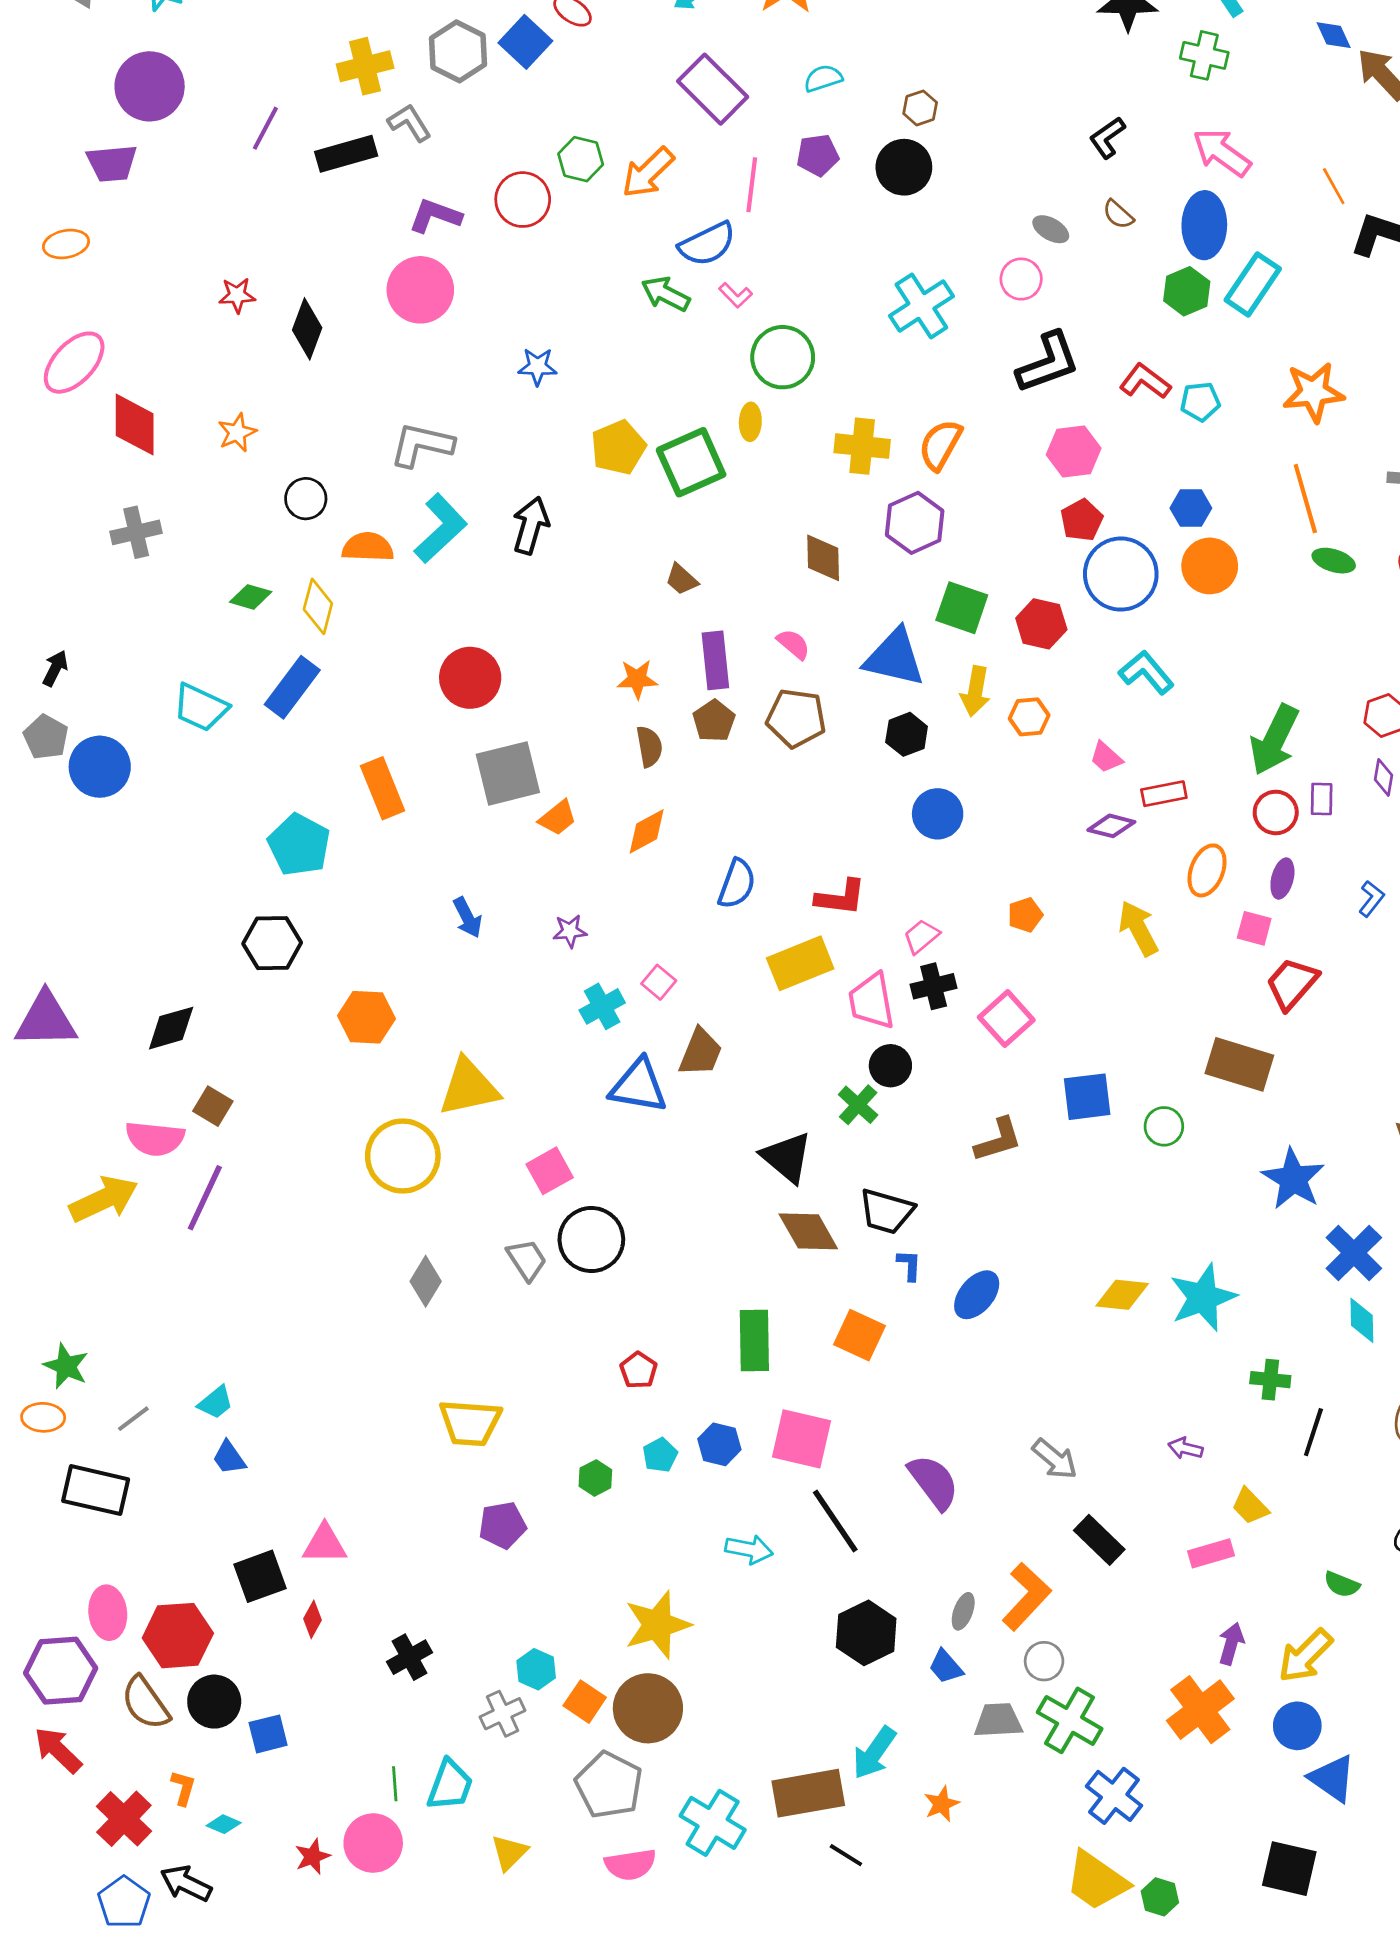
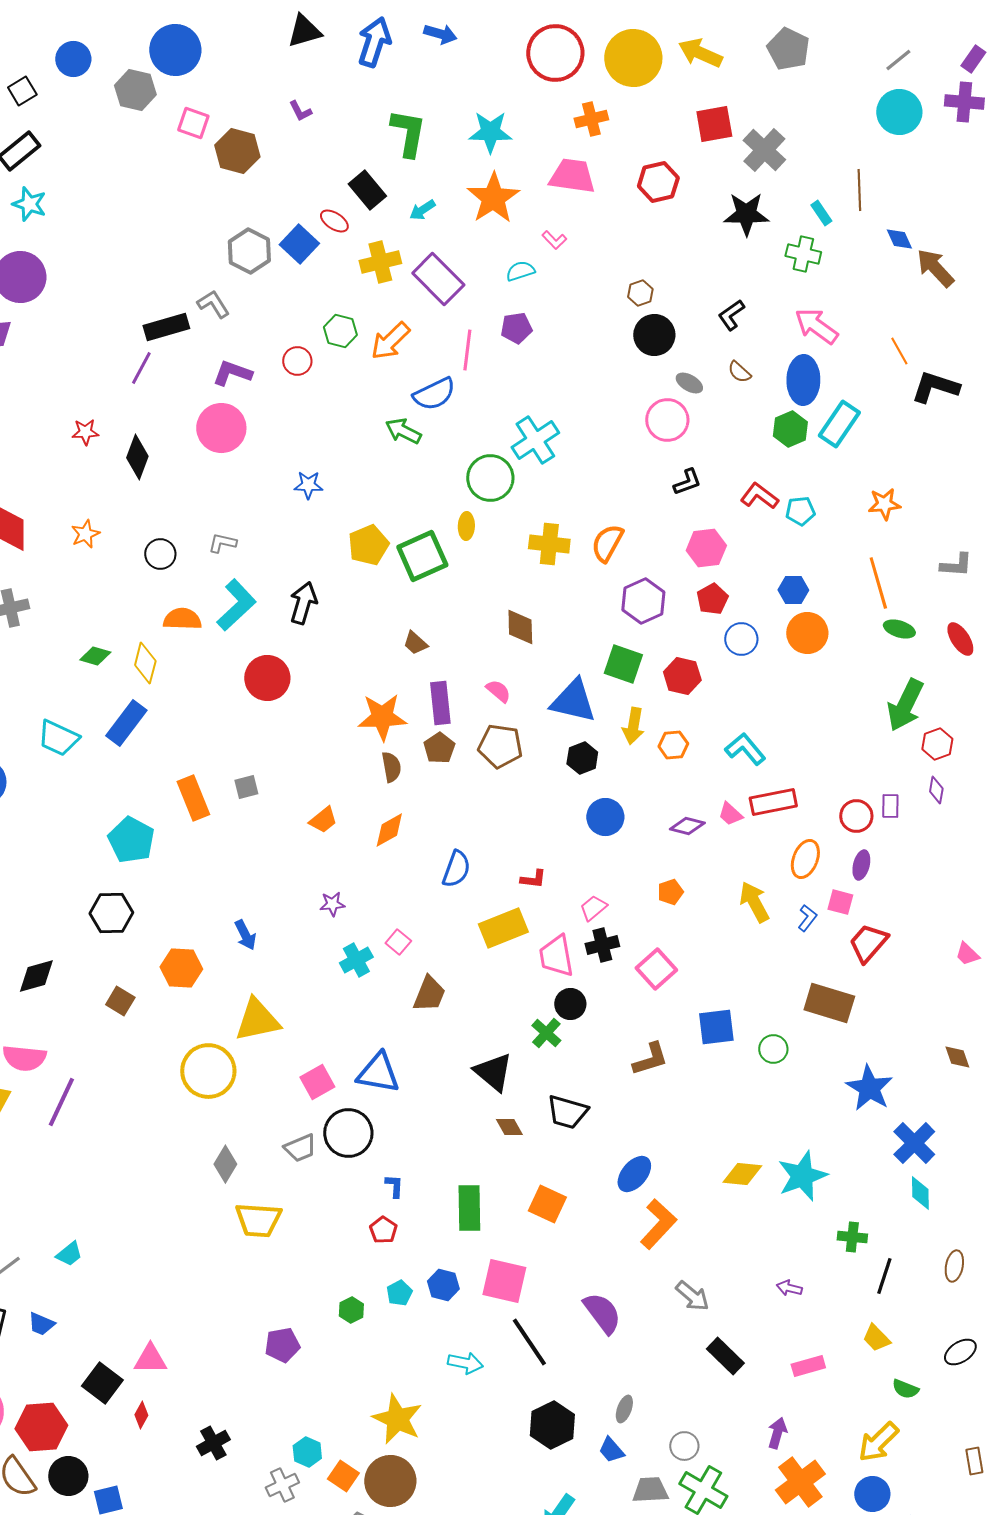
yellow cross: (365, 66) -> (380, 262), moved
brown hexagon: (920, 108) -> (640, 293), moved
purple line: (265, 128) -> (141, 368), moved
black circle: (904, 167) -> (654, 335), moved
red circle: (523, 200) -> (297, 361), size x0.7
pink circle: (1021, 279) -> (667, 420), size x1.4
pink L-shape: (736, 295) -> (554, 240), moved
cyan cross: (921, 306) -> (535, 440), moved
black L-shape: (1048, 363) -> (687, 482), size x0.6
orange star: (1313, 392) -> (884, 504), size x0.7
gray L-shape: (422, 445) -> (222, 543), size x0.6
black circle: (306, 499) -> (160, 554), moved
purple hexagon: (915, 523) -> (643, 601), moved
blue circle: (1121, 574) -> (741, 639), size x0.6
cyan L-shape: (1146, 672) -> (745, 749), moved
red circle: (470, 678) -> (267, 678), moved
orange star: (637, 679) -> (382, 717), size x1.6
green arrow: (1274, 740) -> (905, 705), moved
pink trapezoid: (1106, 757) -> (730, 814), moved
gray square: (508, 773) -> (246, 787), moved, size x0.5
red rectangle: (1164, 794) -> (773, 802), size x1.4
purple diamond: (1111, 826) -> (687, 826), moved
red L-shape: (841, 897) -> (533, 879), size x0.7
blue L-shape: (1371, 899) -> (807, 918), moved
blue arrow: (467, 918) -> (245, 935), moved
blue triangle: (639, 1086) -> (378, 1073), moved
brown square: (213, 1106) -> (120, 1001), moved
brown diamond: (808, 1231) -> (509, 1127), size x0.6
gray trapezoid: (527, 1260) -> (300, 1148), turned 100
blue L-shape: (909, 1265) -> (394, 1186), moved
yellow trapezoid: (470, 1423) -> (258, 1220), moved
blue trapezoid: (229, 1458) -> (41, 1324), moved, turned -32
yellow trapezoid: (1250, 1506) -> (876, 1338), moved
black square: (260, 1576) -> (102, 1383), turned -33
orange L-shape: (1026, 1596) -> (658, 1224), moved
yellow star: (657, 1625) -> (397, 1419), turned -30
purple arrow: (1231, 1644) -> (777, 1433), moved

